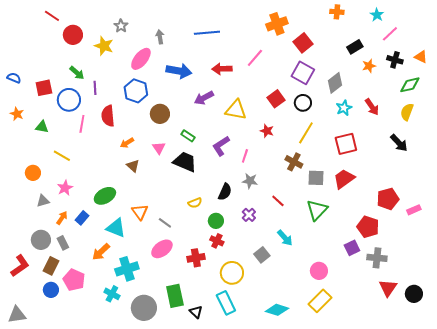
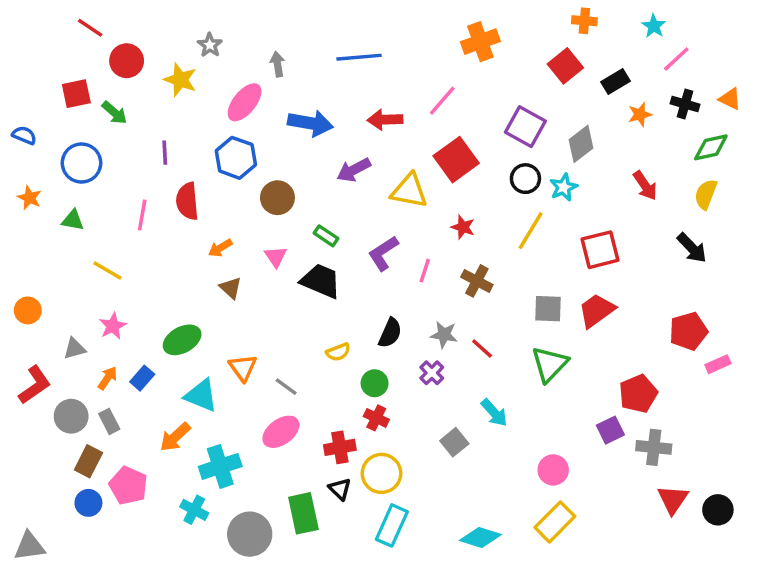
red square: (303, 43) -> (565, 66), moved
green arrow: (77, 73) -> (114, 113), moved
red square: (44, 88) -> (76, 94), moved
red square: (276, 99) -> (456, 160), moved, size x1.4
blue circle: (69, 100) -> (81, 163), moved
cyan star: (344, 108) -> (564, 187), moved
brown cross: (294, 162) -> (477, 281), moved
orange circle: (33, 173) -> (28, 310), moved
gray star: (250, 181) -> (444, 335), moved
red pentagon: (388, 199) -> (688, 331), moved
red pentagon: (368, 227) -> (638, 394), turned 30
red L-shape: (20, 266) -> (35, 385), moved
yellow circle: (232, 273) -> (381, 473), moved
cyan rectangle: (226, 303) -> (392, 525), turned 50
black triangle: (196, 312) -> (340, 489), moved

